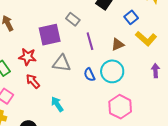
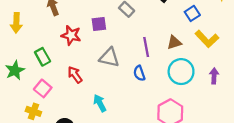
purple square: (50, 35) -> (99, 24), size x0.6
purple line: (90, 41) -> (146, 47), moved
red star: (27, 57) -> (71, 35), moved
cyan circle: (112, 71) -> (181, 72), moved

